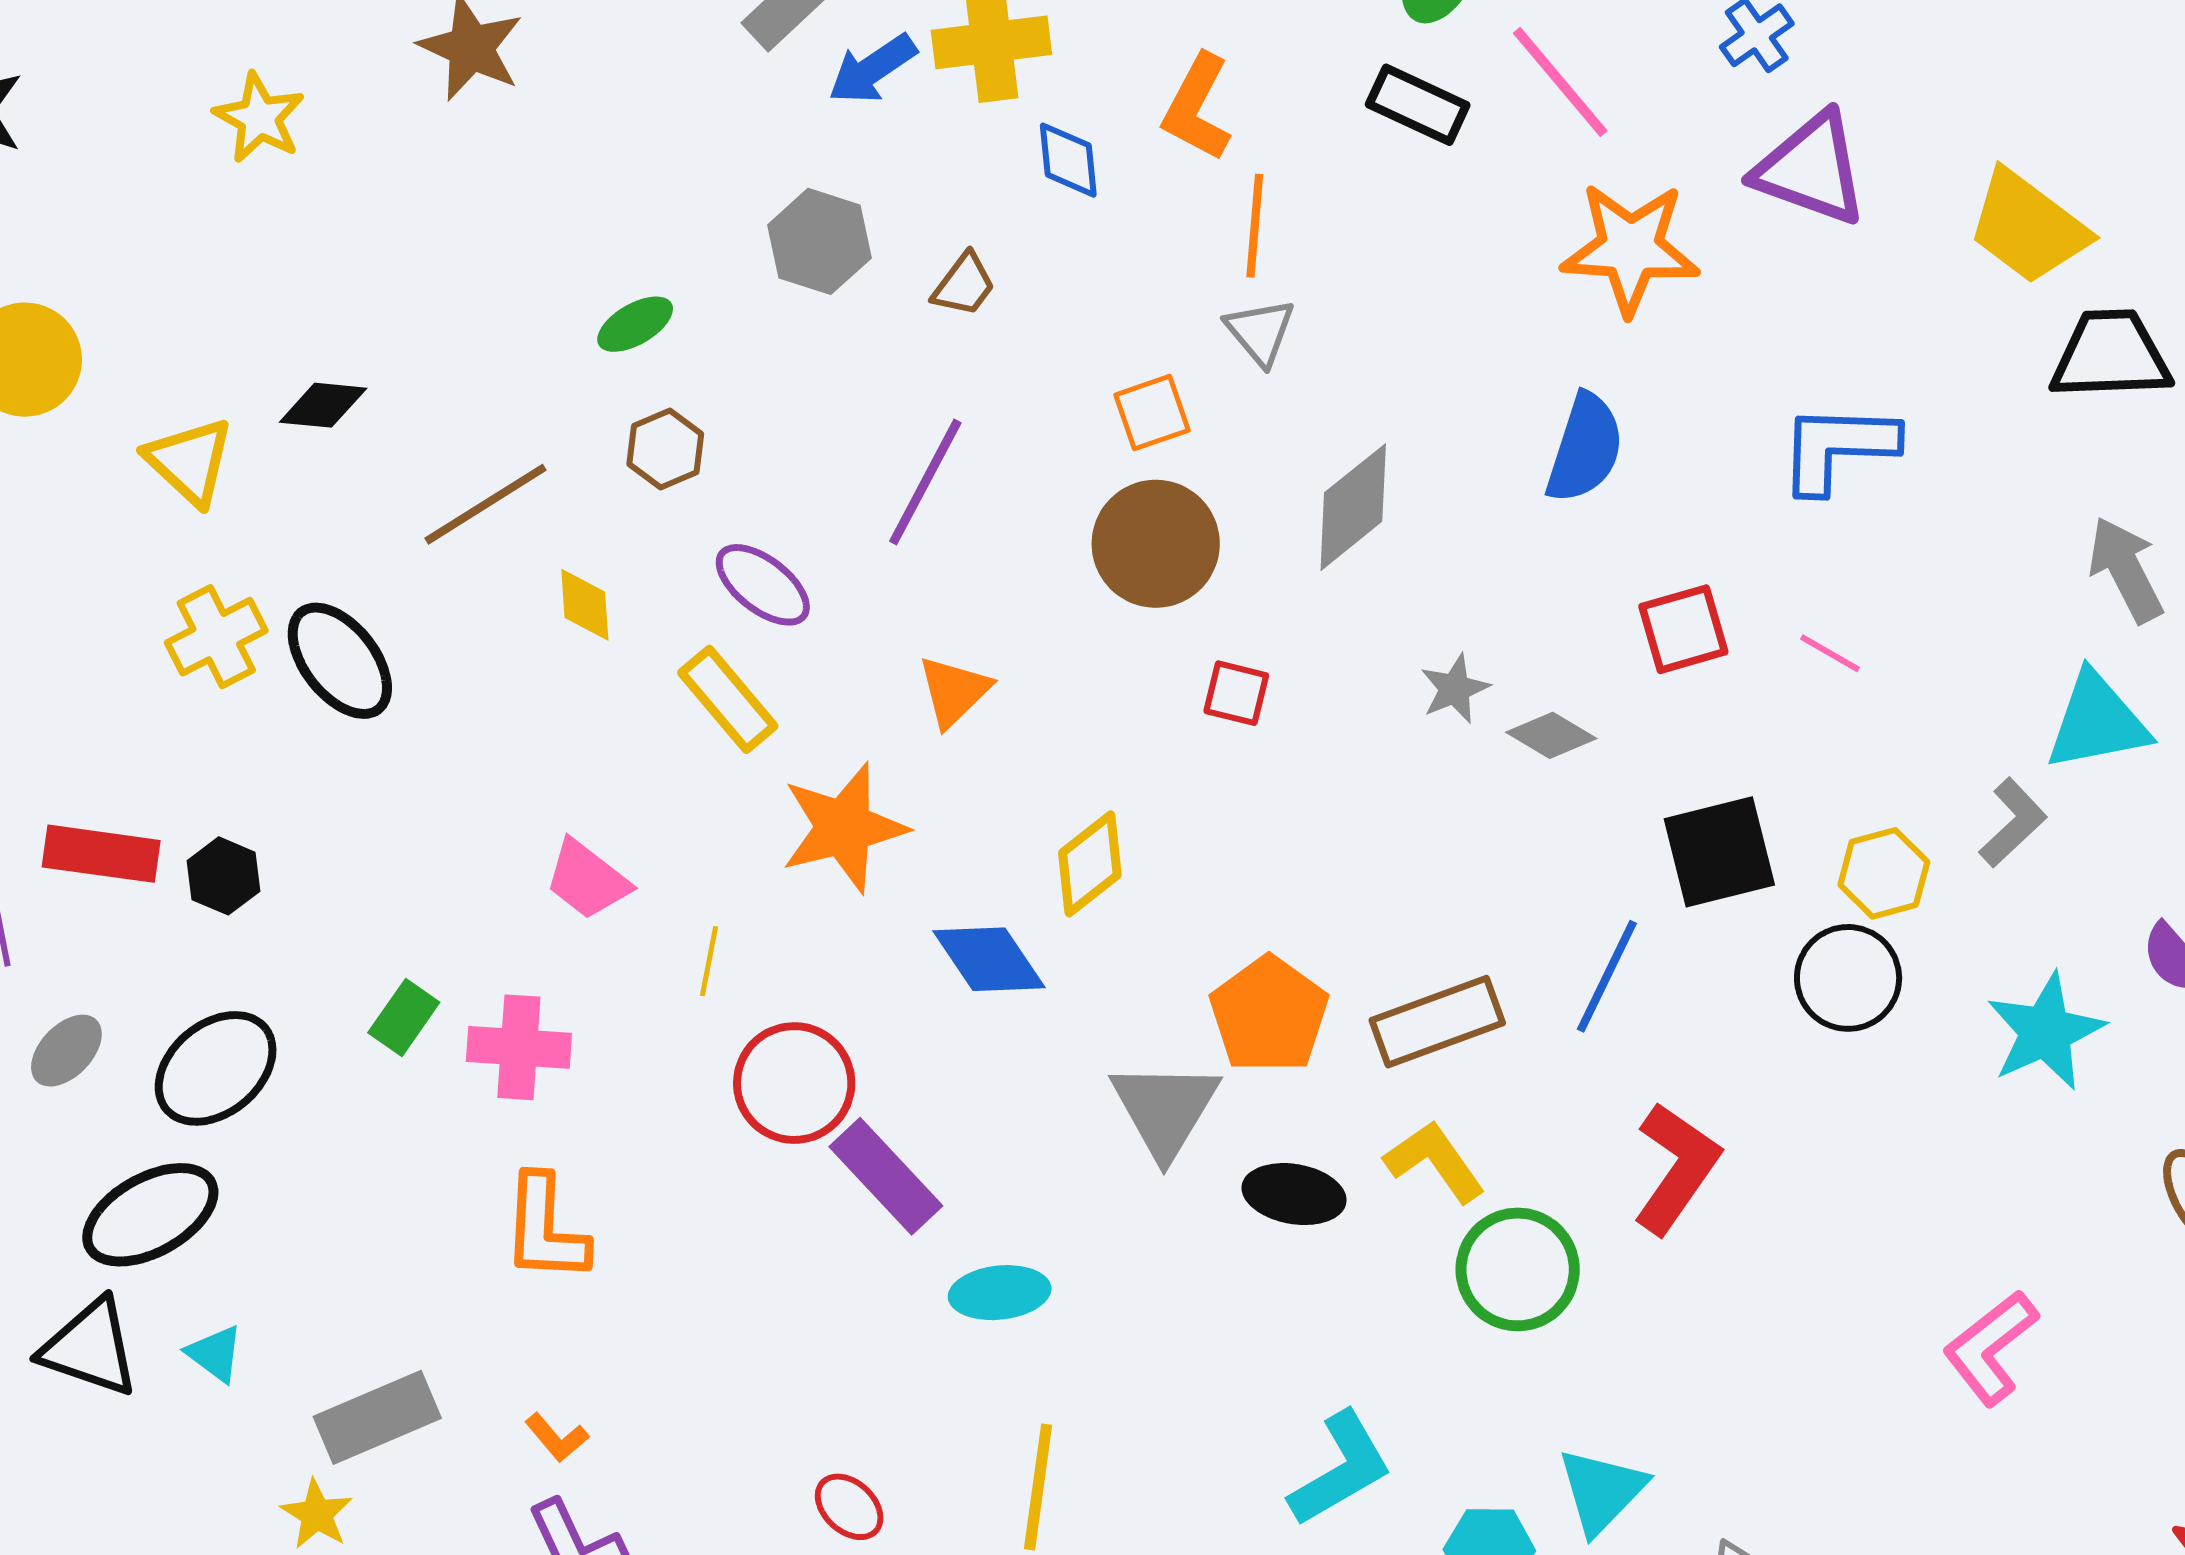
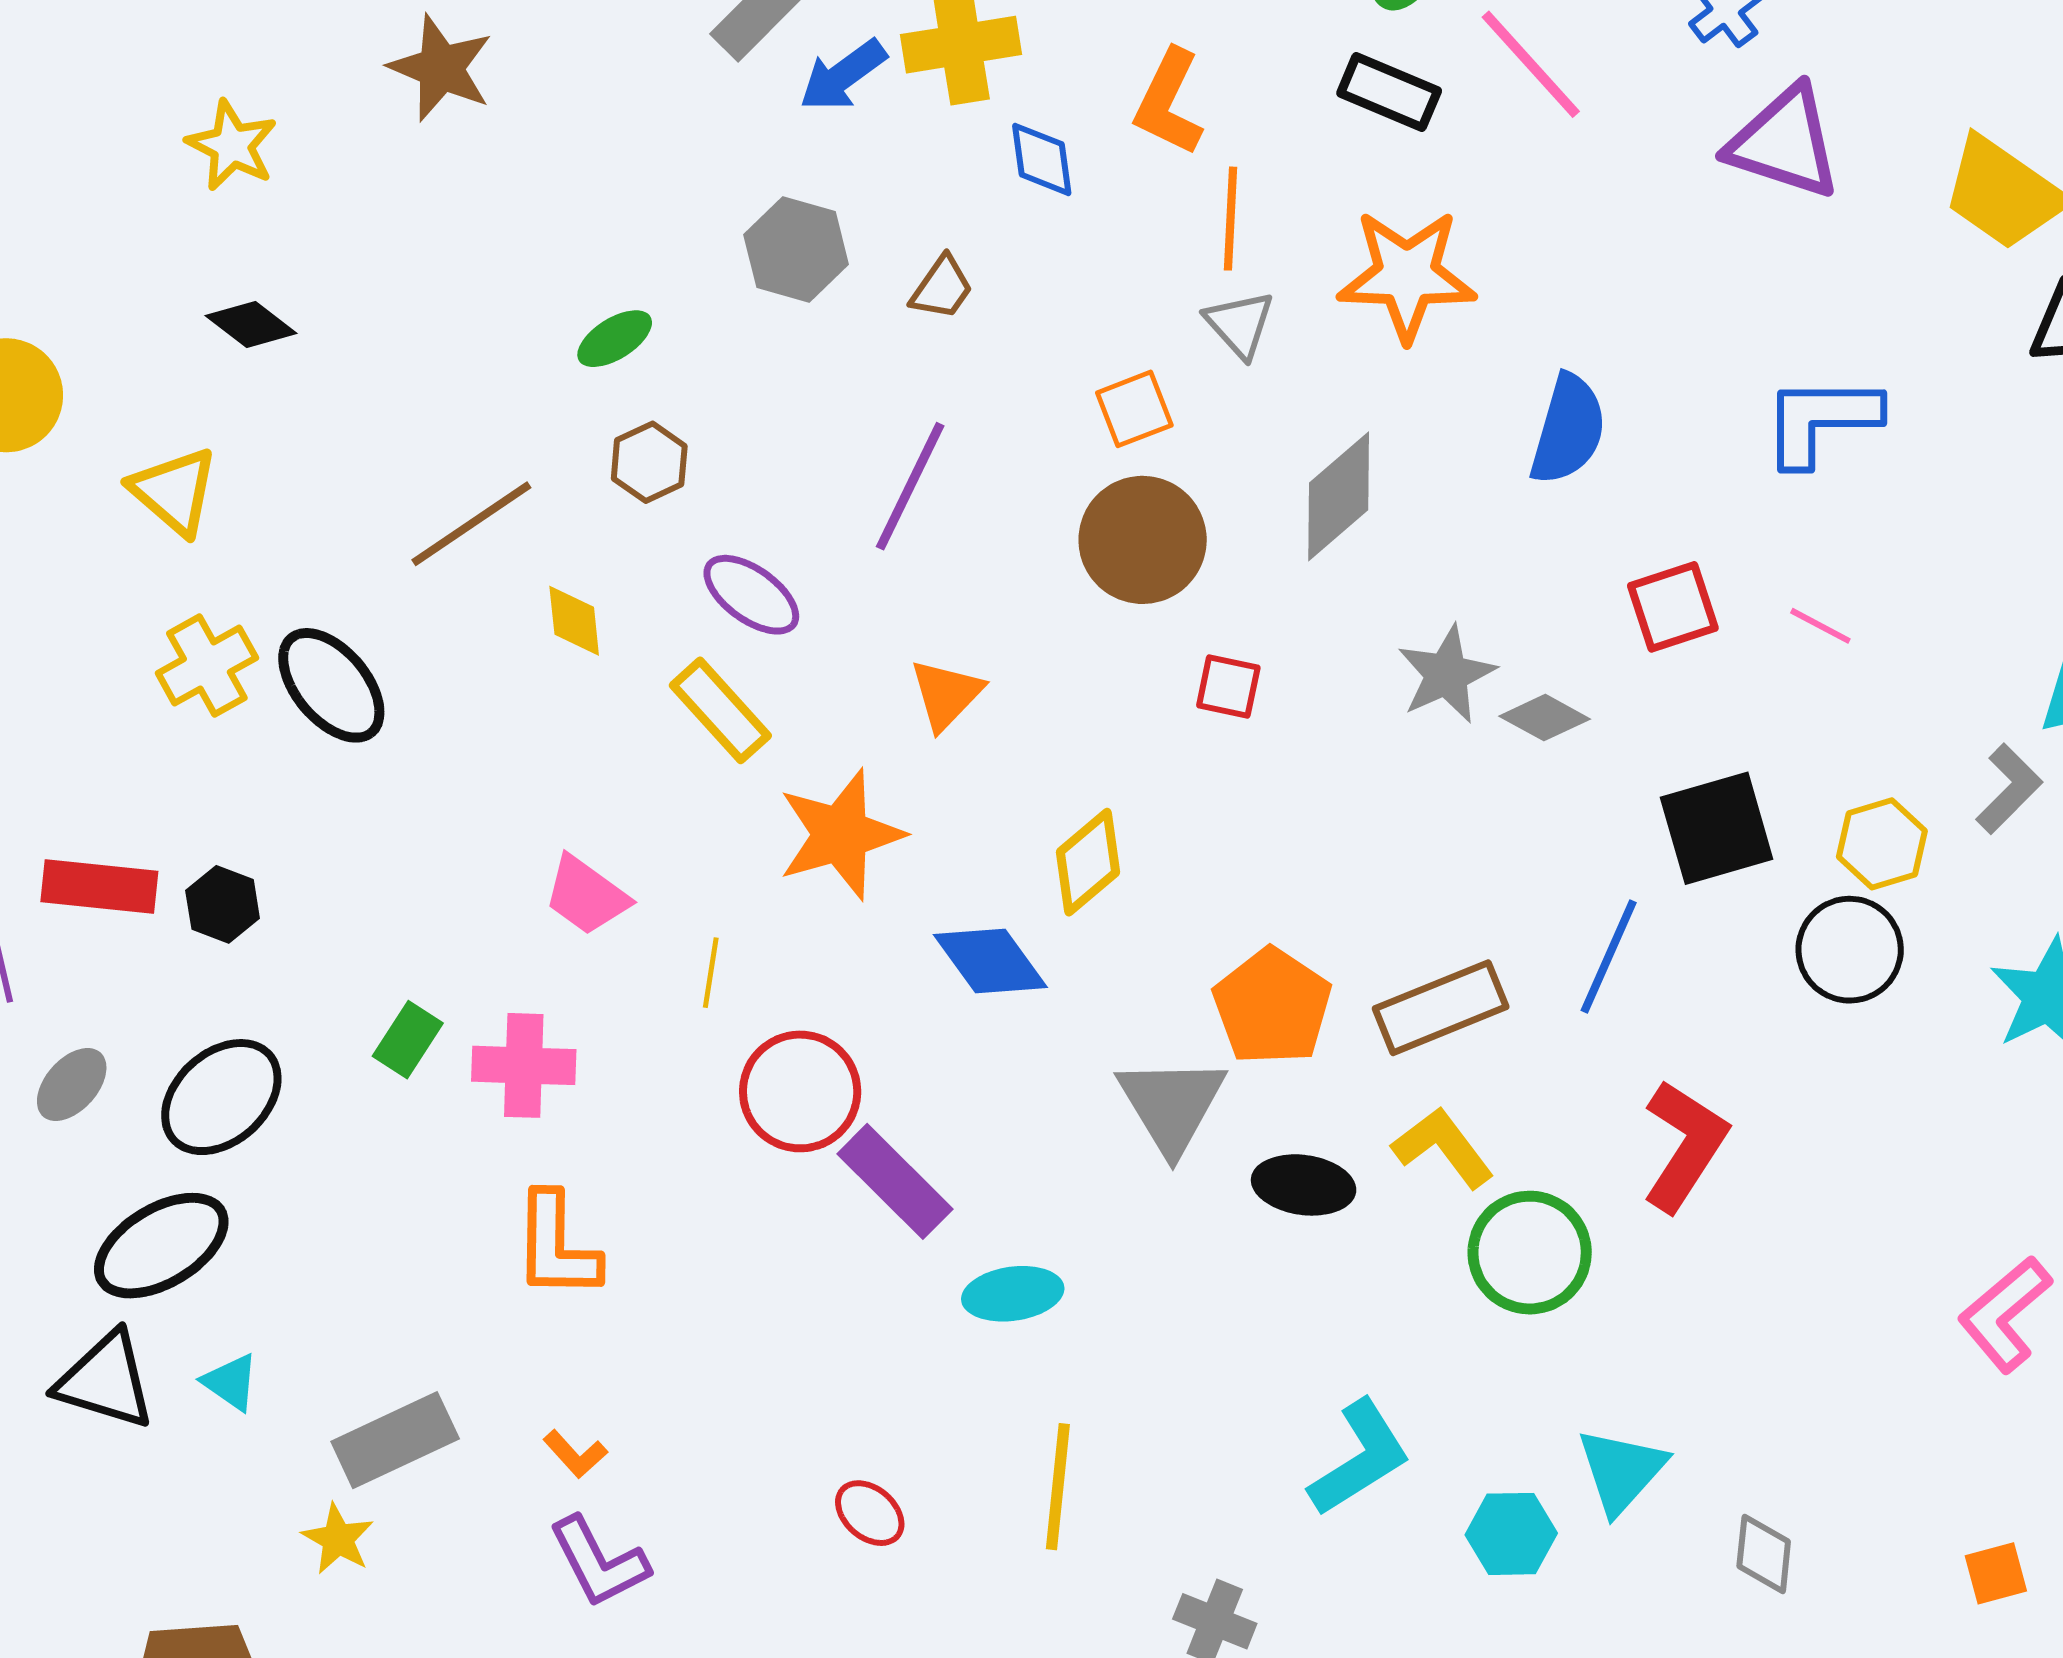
orange star: (1630, 248) -> (1407, 275), moved
black diamond: (323, 405) -> (251, 324), moved, turned 34
gray star: (1455, 689) -> (1447, 674), size x1.4

